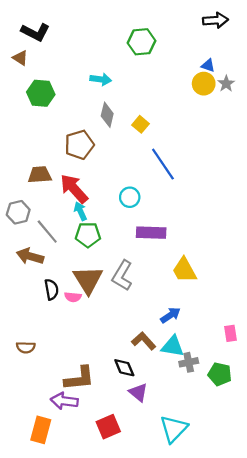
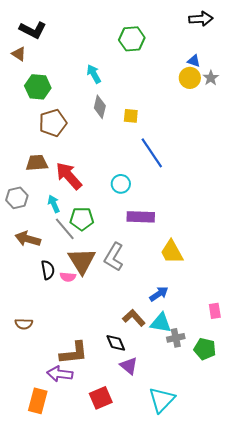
cyan arrow: (101, 79) -> (94, 74), turned -126
yellow square: (140, 124) -> (131, 116), turned -35
brown pentagon: (79, 145) -> (53, 123), moved
cyan arrow: (80, 211) -> (54, 204), moved
gray line: (47, 232) -> (65, 229), moved

